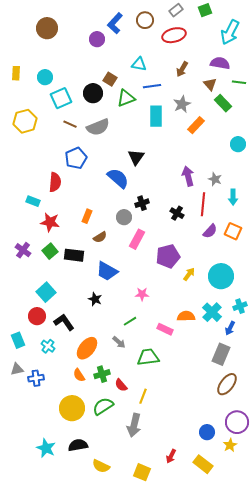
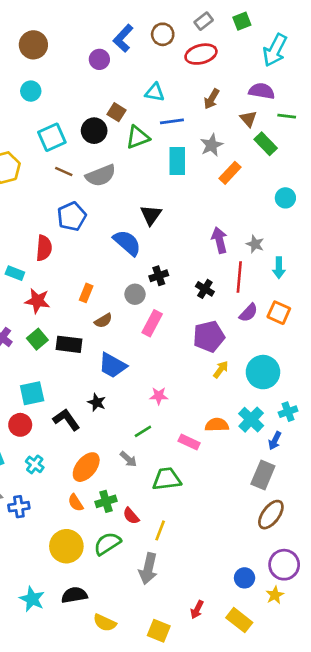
cyan circle: (45, 77) -> (31, 91), moved
purple pentagon: (168, 256) -> (209, 336), moved
cyan square: (46, 292) -> (32, 393), turned 30
black L-shape: (64, 322) -> (66, 420), moved

